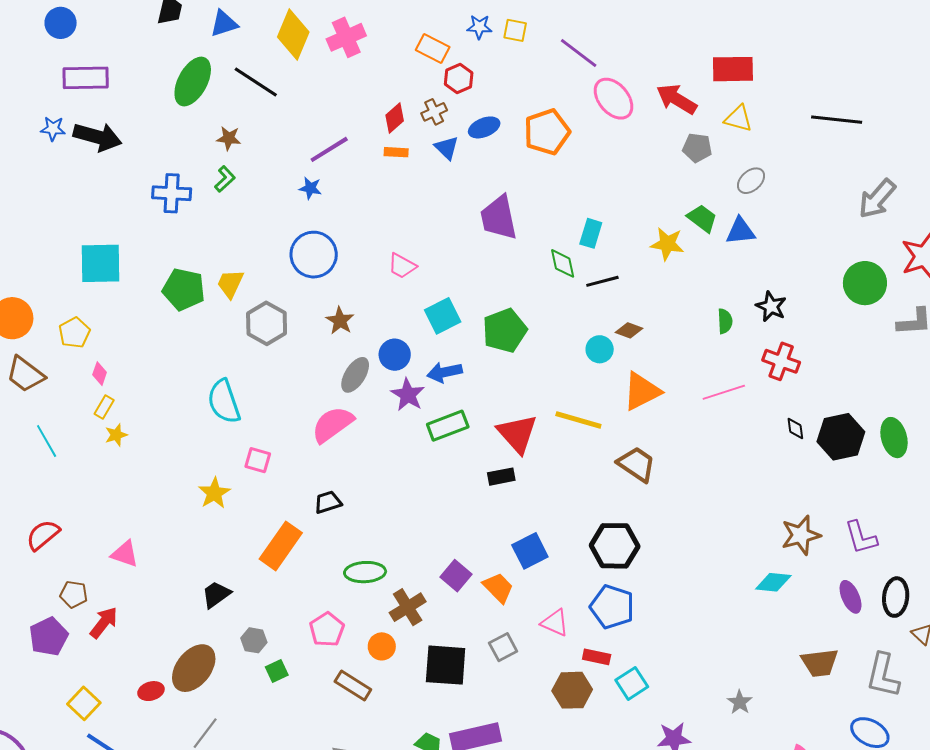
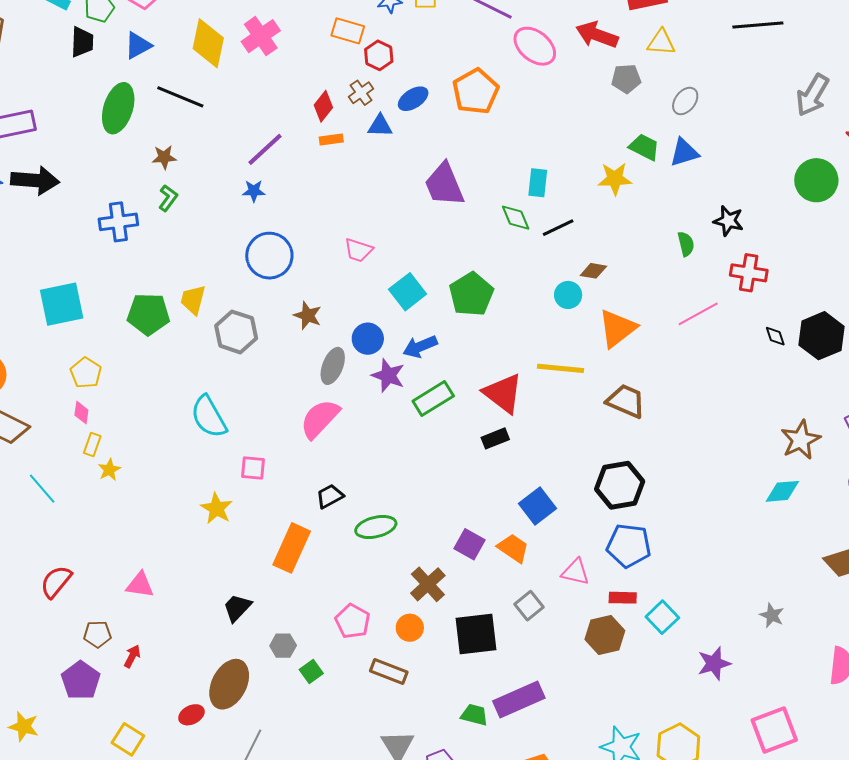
blue triangle: (447, 148) -> (380, 126), turned -32
yellow pentagon: (74, 333) -> (86, 373), moved
green ellipse: (365, 572) -> (376, 527), moved
red arrow: (104, 623) -> (132, 656), size x0.7

